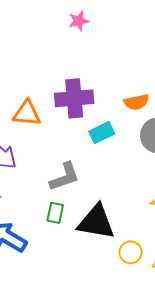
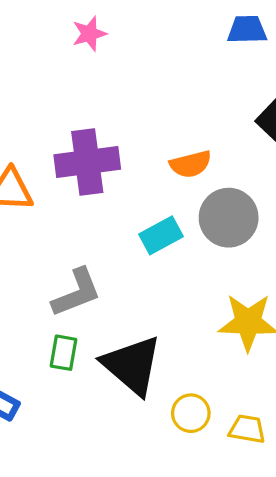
cyan rectangle: (102, 133) -> (161, 235), moved
black triangle: (96, 222) -> (132, 365), turned 33

